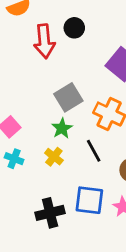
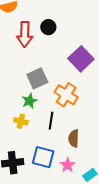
black line: (94, 151) -> (51, 121), turned 30
yellow cross: (54, 157) -> (21, 121), turned -32

